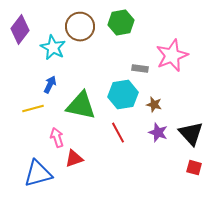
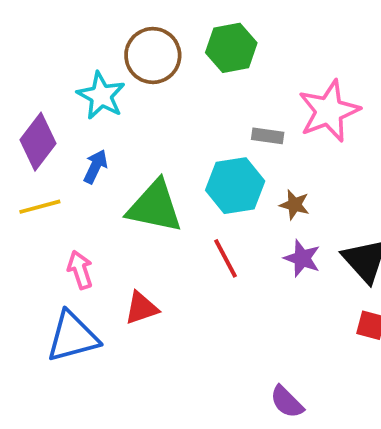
purple diamond: (20, 30) -> (38, 142), moved
yellow line: (33, 109) -> (40, 207), moved
pink arrow: (57, 138) -> (80, 270), moved

